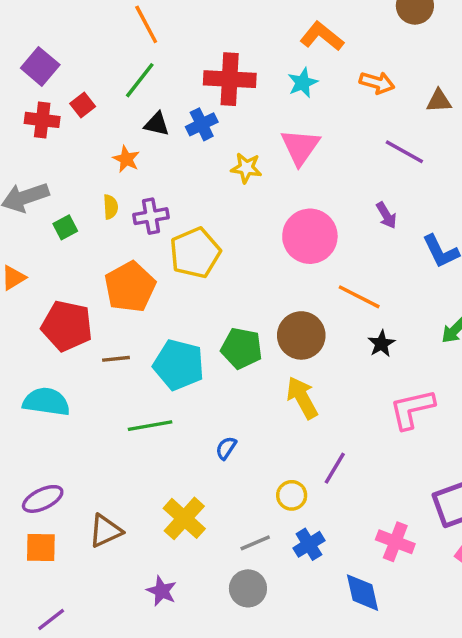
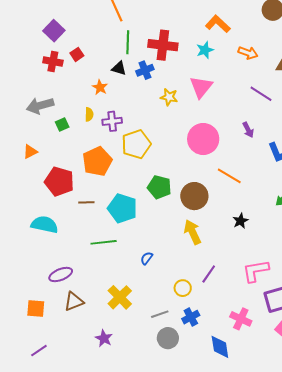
green line: (140, 80) -> (128, 42), moved, turned -40
black star: (381, 344) -> (240, 221), moved
green pentagon: (242, 348) -> (159, 187), moved
pink L-shape: (412, 409) -> (256, 271), moved
purple ellipse: (43, 499) -> (61, 275), moved
gray circle: (248, 588) -> (168, 338), moved

